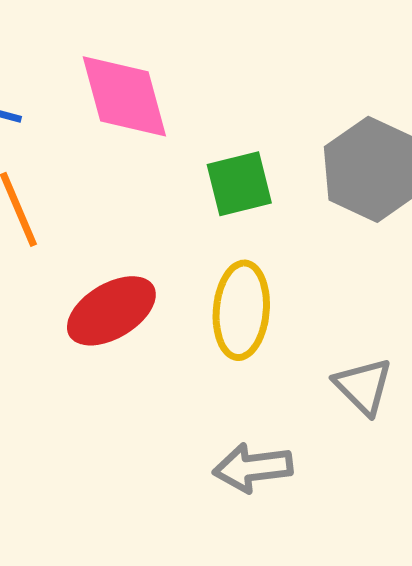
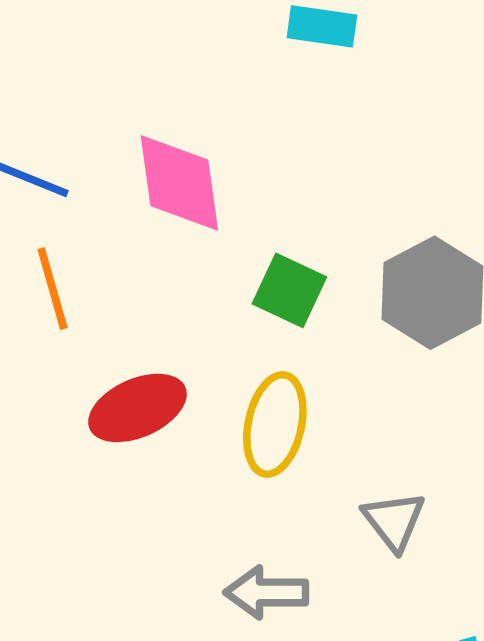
green square: (239, 184) -> (289, 290), turned 32

